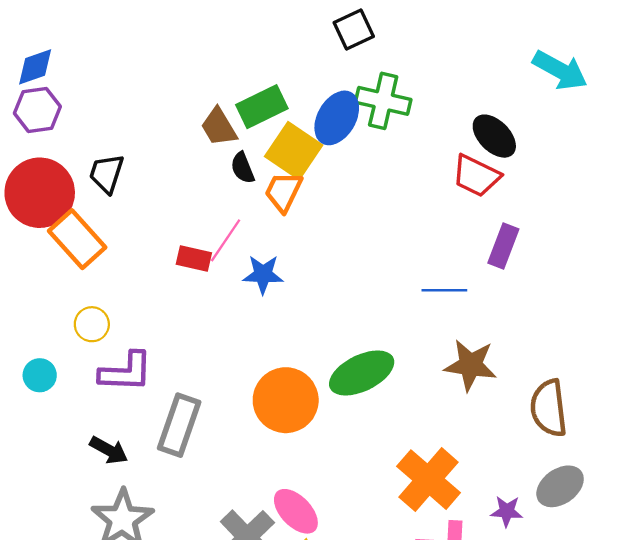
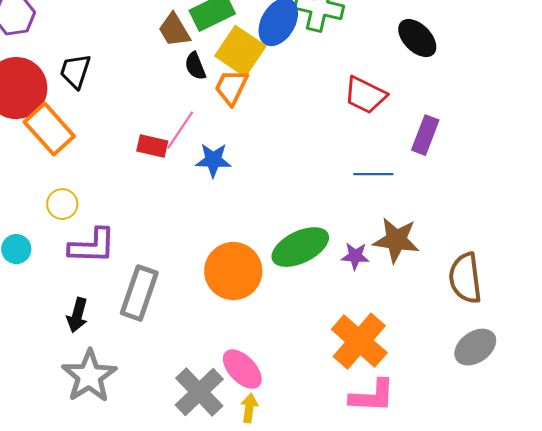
red trapezoid: (476, 176) -> (365, 95), moved
black arrow: (109, 450) -> (77, 315), turned 76
purple star: (507, 511) -> (355, 256), moved

